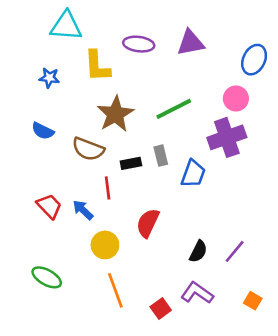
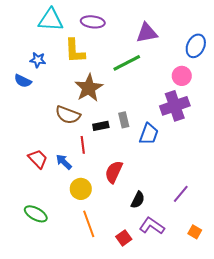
purple ellipse: (139, 44) -> (93, 22), moved
green line: (174, 109) -> (127, 63), moved
blue semicircle: (43, 131) -> (23, 81), moved
black semicircle: (198, 251) -> (138, 200), moved

